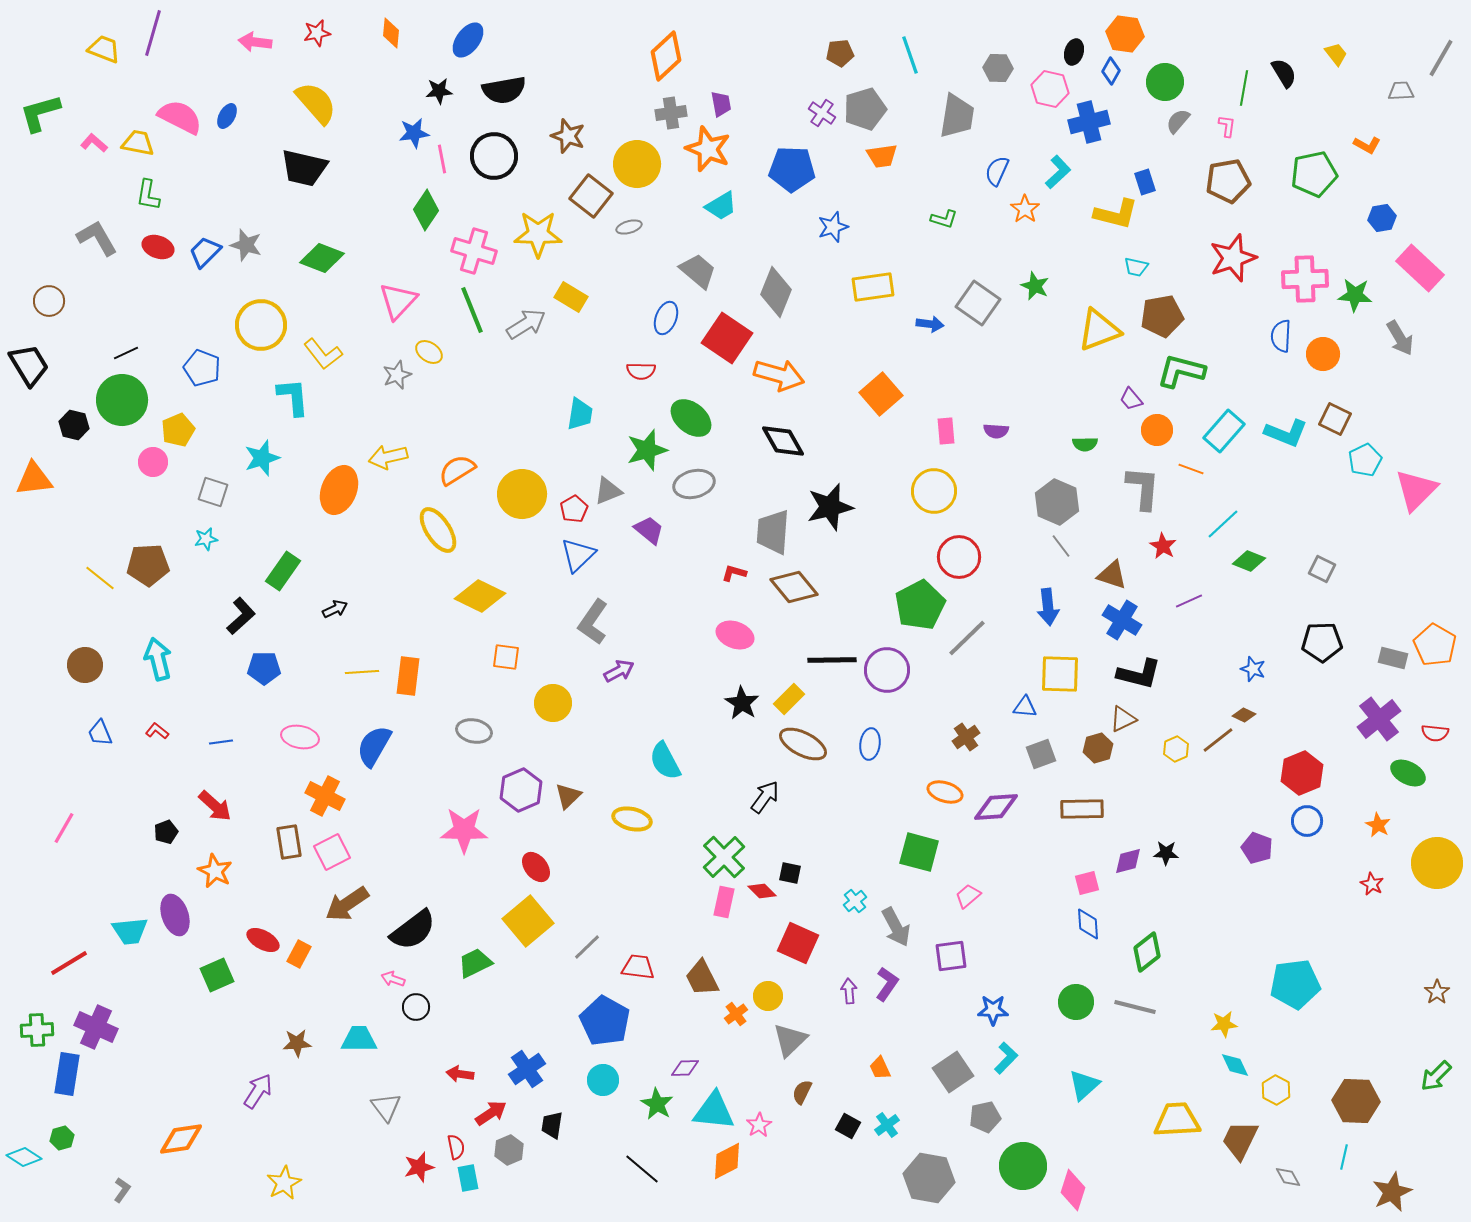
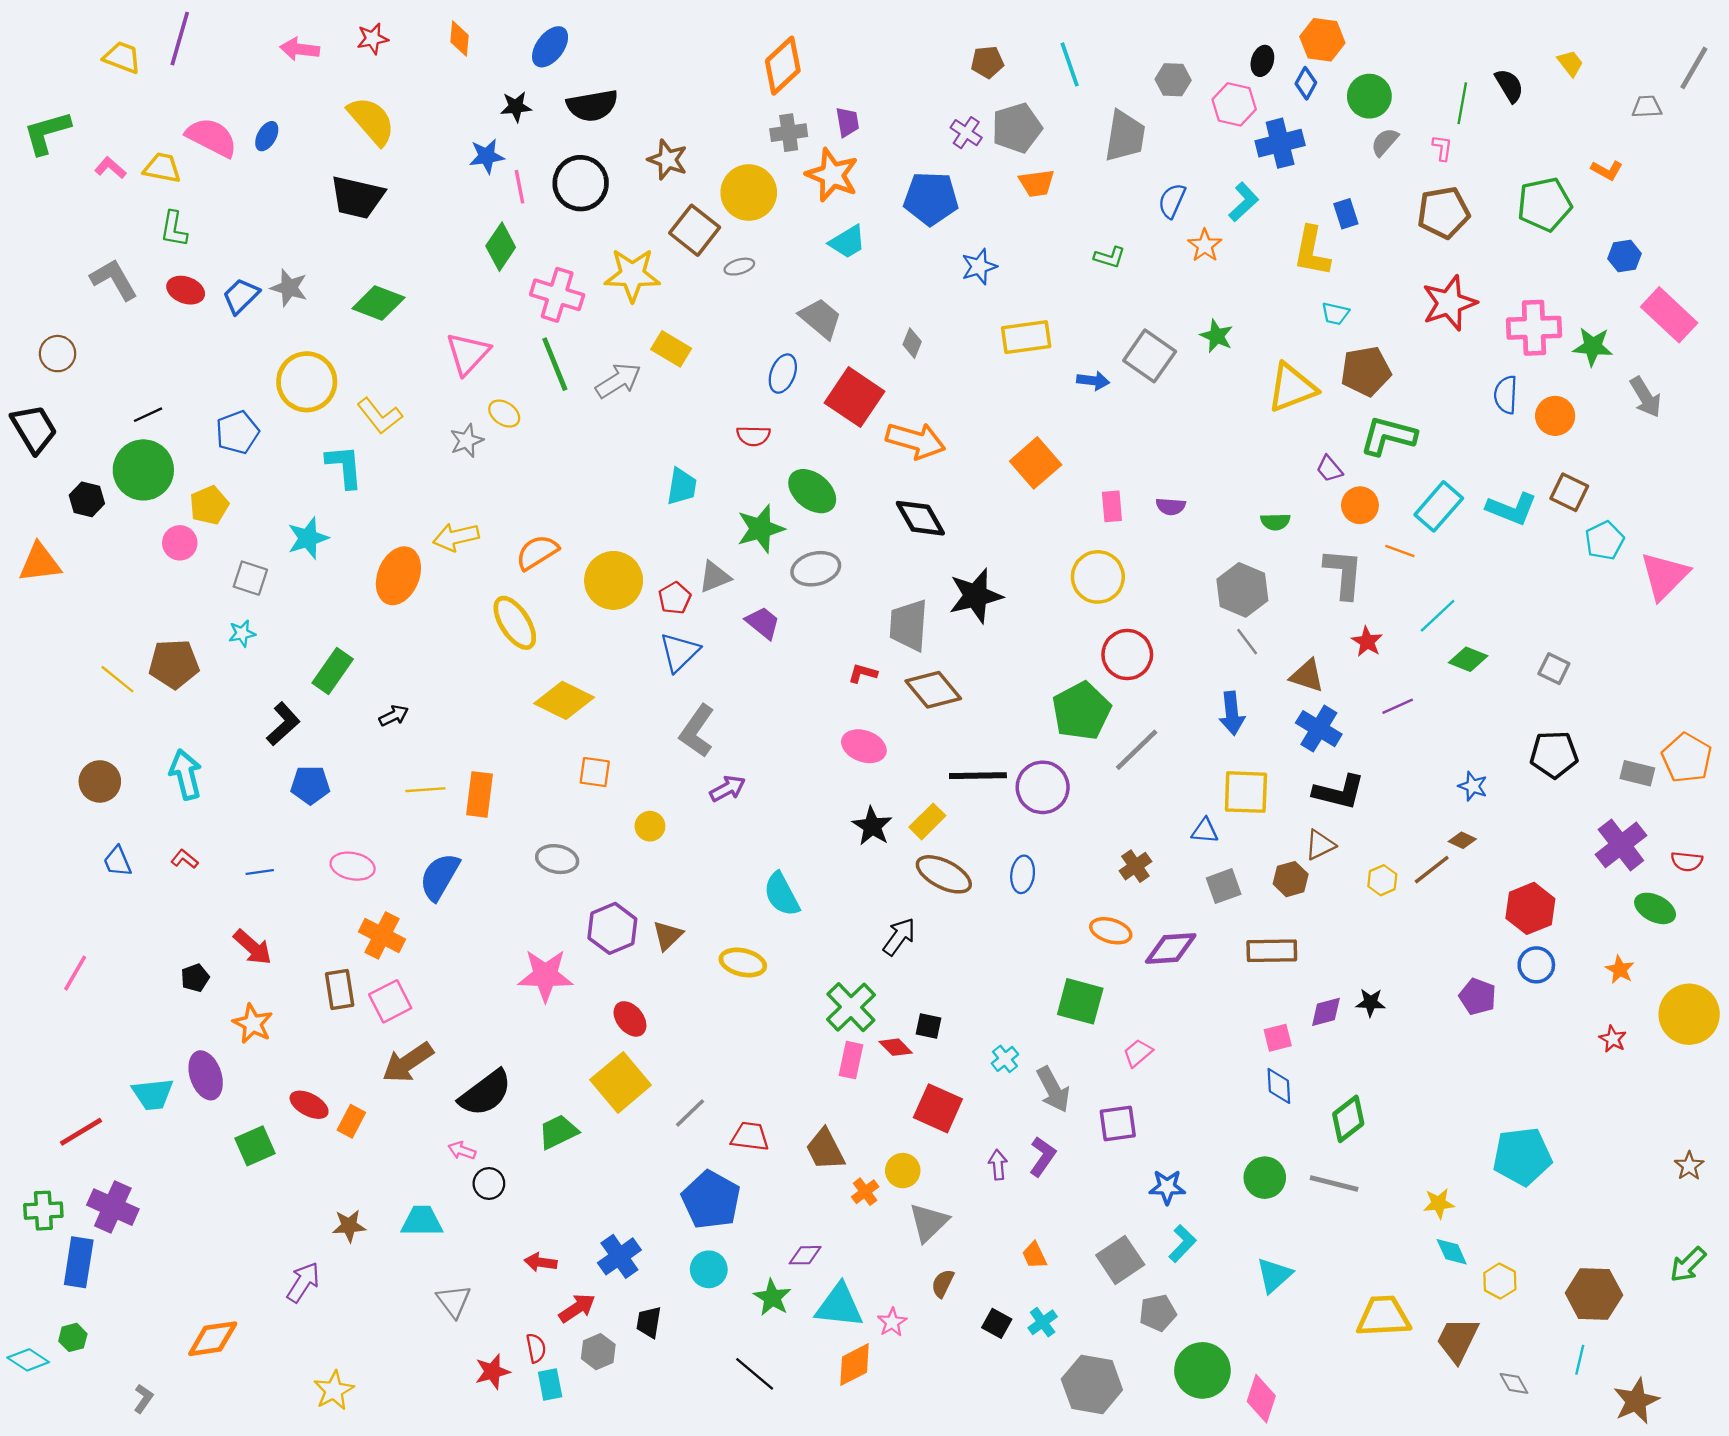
yellow L-shape: (1116, 214) -> (1312, 251), turned 87
gray diamond: (776, 292) -> (912, 343), size x0.5
blue pentagon: (202, 368) -> (237, 432), turned 30
yellow circle: (553, 703) -> (650, 826), size x0.7

